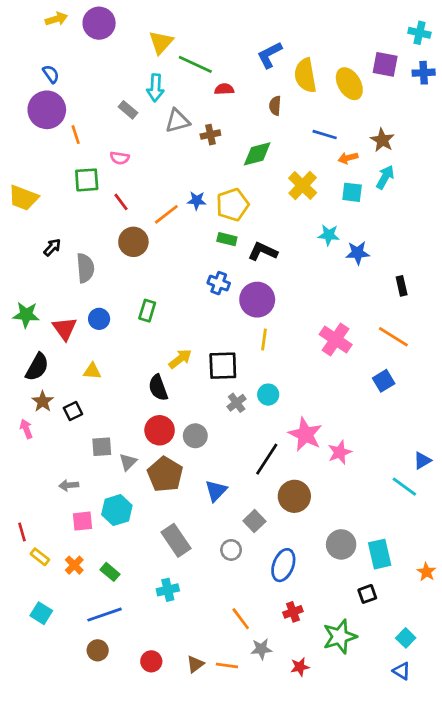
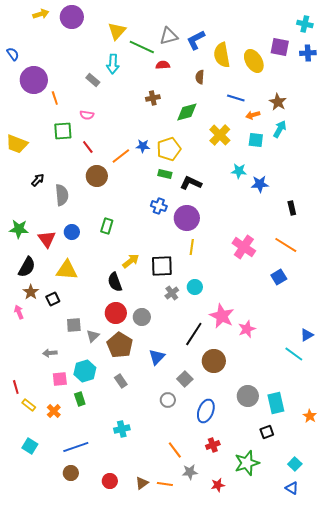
blue semicircle: (51, 74) -> (13, 54), moved
gray triangle: (177, 121) -> (169, 36), moved
yellow triangle: (92, 371) -> (67, 270), size x1.6
gray rectangle: (176, 540) -> (121, 381), moved, size x0.6
green rectangle: (110, 572) -> (80, 399), moved, turned 32

